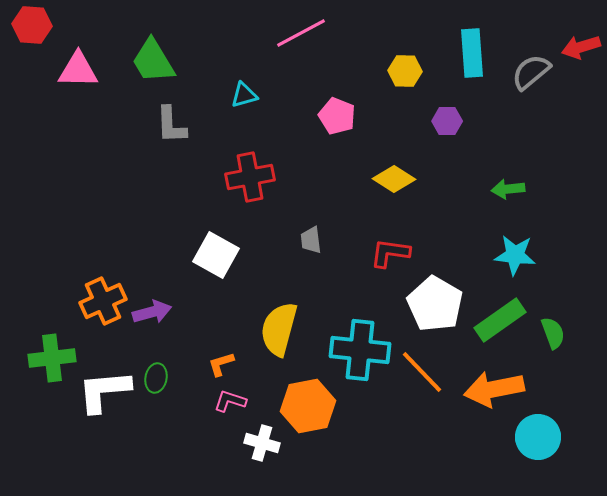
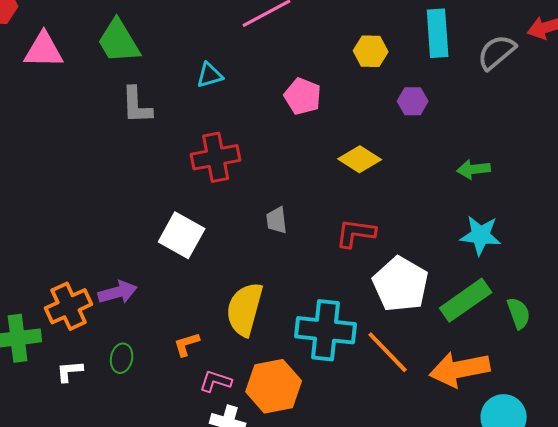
orange cross: (103, 301) -> (69, 306), moved
white L-shape: (104, 391) -> (70, 371), size x0.5
pink L-shape: (230, 401) -> (216, 381), moved

